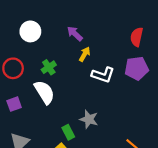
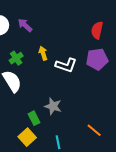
purple arrow: (75, 34) -> (25, 25), moved
yellow arrow: (85, 54) -> (43, 53), moved, turned -48

